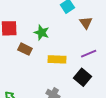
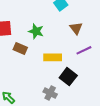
brown triangle: (86, 23) -> (76, 28), moved
black square: (83, 77) -> (68, 77), moved

